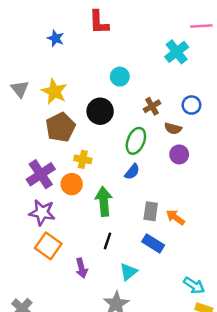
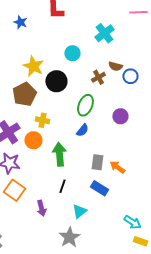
cyan cross: (177, 52) -> (104, 33), moved
yellow star: (54, 91) -> (33, 66), moved
brown semicircle: (173, 128) -> (115, 66), moved

